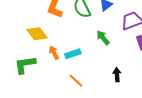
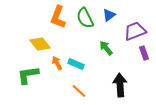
cyan rectangle: (73, 54) -> (76, 64), turned 42
black arrow: (117, 75) -> (120, 85), size x1.6

